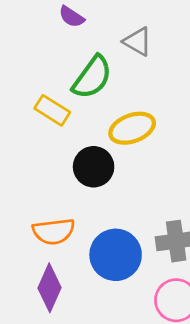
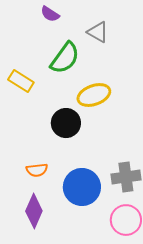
yellow rectangle: (52, 110) -> (21, 81), moved
orange semicircle: (54, 231) -> (37, 170), size x0.7

